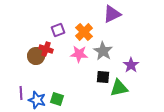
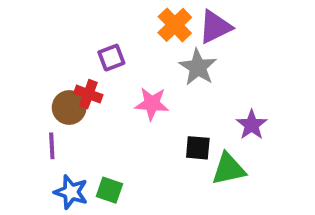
orange cross: (84, 32) -> (175, 25), moved
gray star: (103, 51) -> (198, 67), moved
purple line: (21, 93) -> (52, 146), moved

